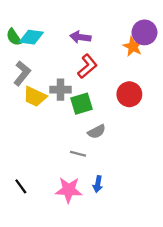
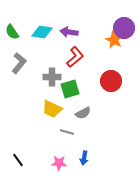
cyan diamond: (31, 37) -> (42, 32), moved
yellow trapezoid: (35, 97) -> (52, 109), moved
pink star: (69, 190) -> (59, 163), size x0.7

